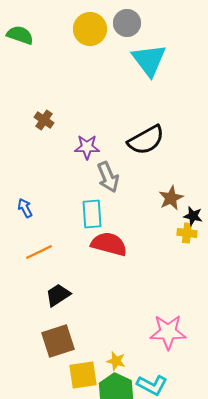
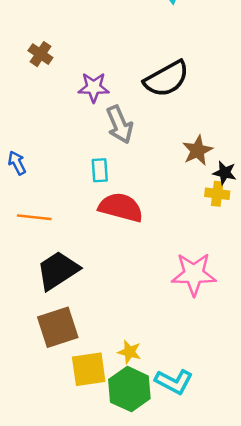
cyan rectangle: (92, 214) -> (100, 170), size x0.7
orange line: (39, 252) -> (34, 217), turned 32
black trapezoid: (58, 295) -> (58, 270), size x1.4
pink star: (168, 332) -> (194, 274), moved

